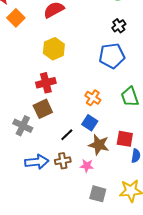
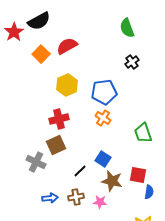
orange square: (16, 18) -> (41, 54), moved
blue pentagon: (112, 56) -> (104, 92), moved
orange cross: (93, 98) -> (103, 118), moved
blue arrow: (37, 162) -> (50, 198), size x0.7

